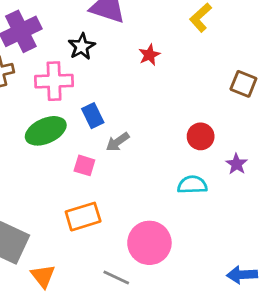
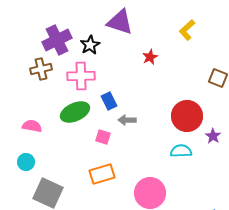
black star: (82, 47) -> (90, 45), moved
red circle: (201, 136) -> (187, 116), size x1.6
gray arrow: (118, 142) -> (127, 120), turned 36

